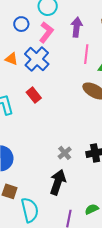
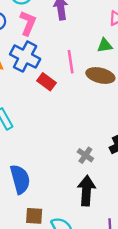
pink line: (86, 54) -> (71, 62), moved
red rectangle: (34, 95) -> (46, 82), moved

